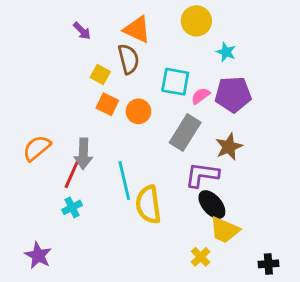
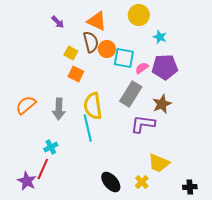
orange circle: (138, 111) -> (107, 49), moved
red line: (72, 173) -> (43, 169), moved
yellow semicircle: (148, 205) -> (93, 106), moved
black ellipse: (212, 205) -> (111, 182), moved

